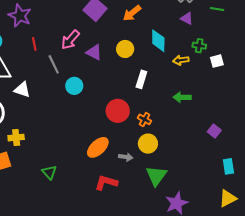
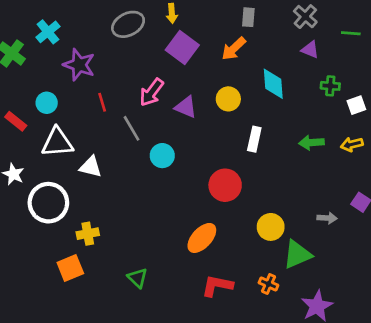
yellow arrow: (181, 60) -> (352, 144), moved
green arrow: (182, 97) -> (311, 143), moved
orange cross: (145, 119) -> (268, 284), moved
gray arrow: (126, 157) -> (327, 218), moved
green triangle: (156, 176) -> (297, 255), moved, turned 35

